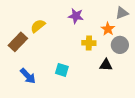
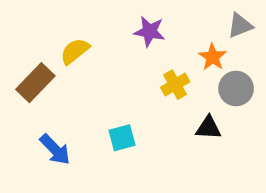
yellow cross: (89, 43) -> (175, 85), turned -32
cyan square: (62, 70) -> (122, 138), turned -32

